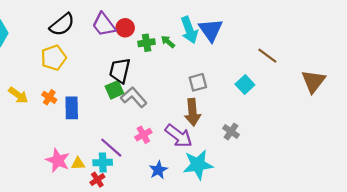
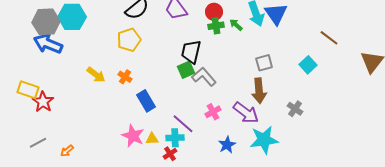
red circle: (125, 28) -> (214, 12), moved
blue rectangle: (72, 108) -> (146, 101), moved, turned -30

